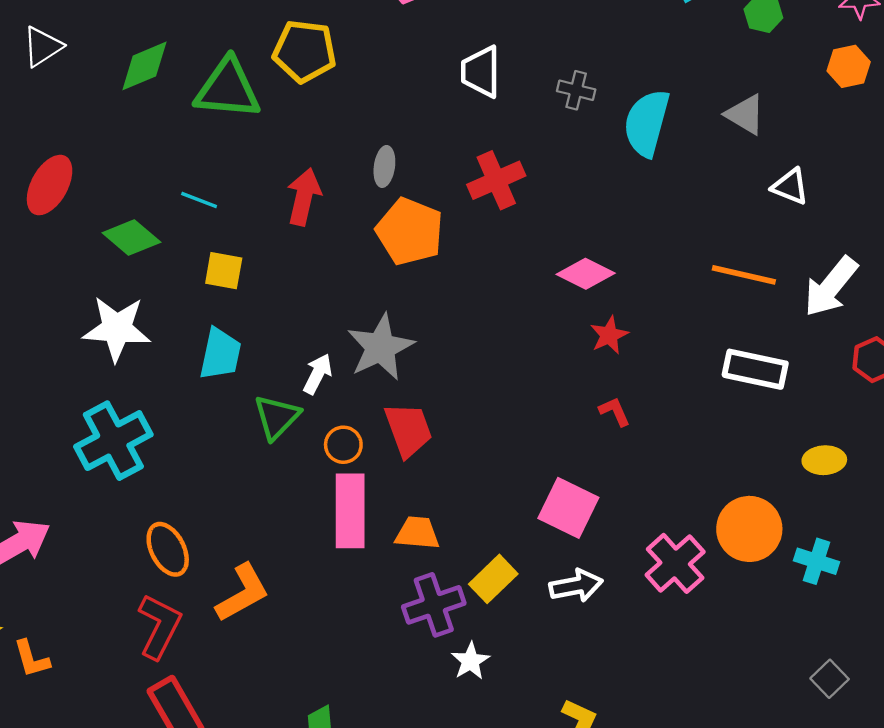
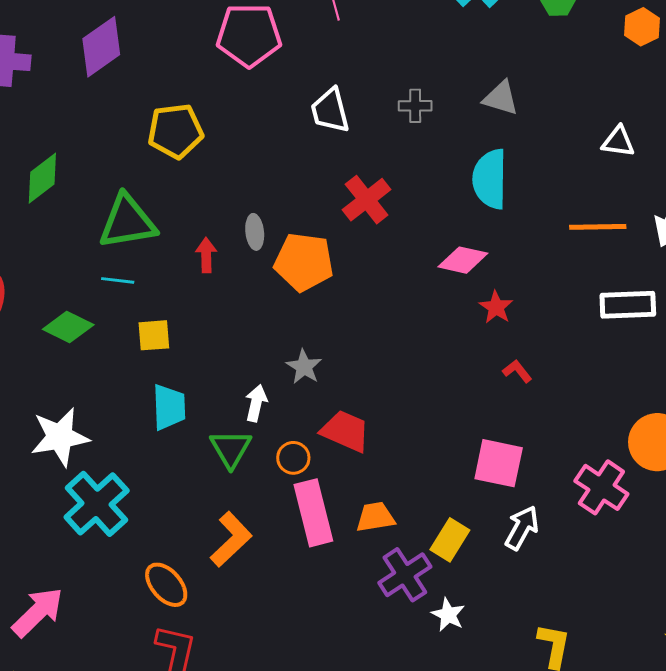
green triangle: (228, 89) -> (127, 222), moved
gray triangle: (745, 114) -> (501, 98), moved
cyan semicircle: (647, 123) -> (490, 179), moved
gray ellipse: (384, 166) -> (255, 232), moved
red arrow: (304, 197) -> (206, 255), size x0.7
white star: (117, 329) -> (60, 437), moved
gray star: (381, 347) -> (304, 367), size x0.6
red trapezoid: (408, 430) -> (345, 431), turned -32
white arrow: (576, 586) -> (522, 528), turned -36
orange L-shape: (243, 593) -> (231, 539), moved

